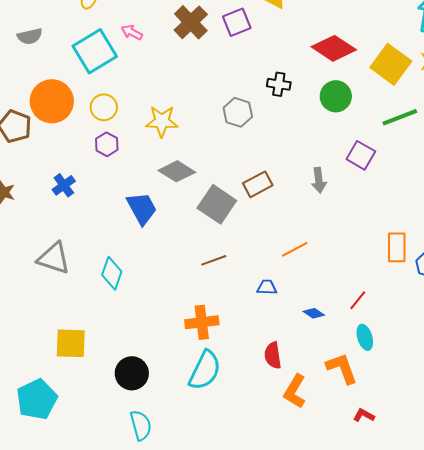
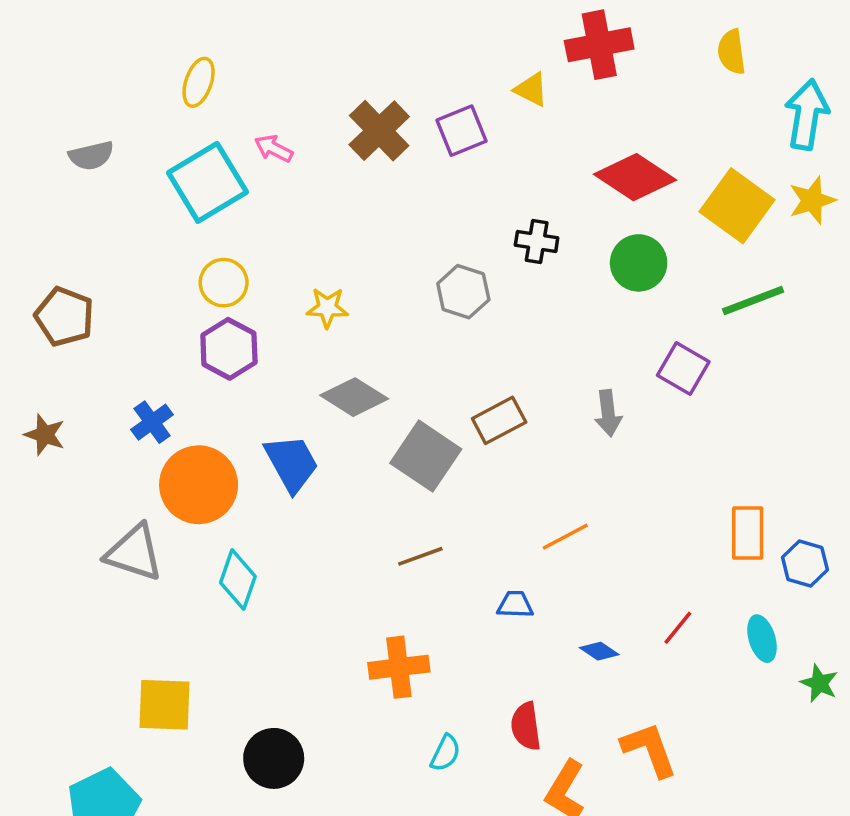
orange circle: (52, 101) -> (199, 485), moved
yellow star: (162, 121) -> (327, 308), size x0.7
purple hexagon: (107, 144) -> (229, 349), size x1.4
cyan ellipse: (365, 337) -> (762, 639), moved
cyan semicircle: (205, 370) -> (445, 753), moved, size x0.5

